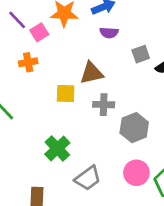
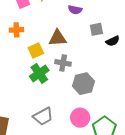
orange cross: (28, 62) -> (16, 30), moved
yellow square: (66, 94) -> (36, 50), turned -35
green cross: (57, 148) -> (39, 73), moved

